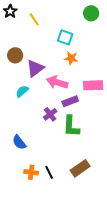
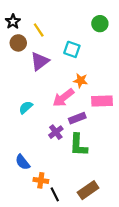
brown circle: (15, 55) -> (18, 43), moved
orange star: (71, 58) -> (81, 81), moved
purple triangle: (35, 68) -> (40, 61), moved
pink arrow: (57, 82) -> (63, 98), turned -55
orange cross: (31, 172) -> (41, 180), moved

